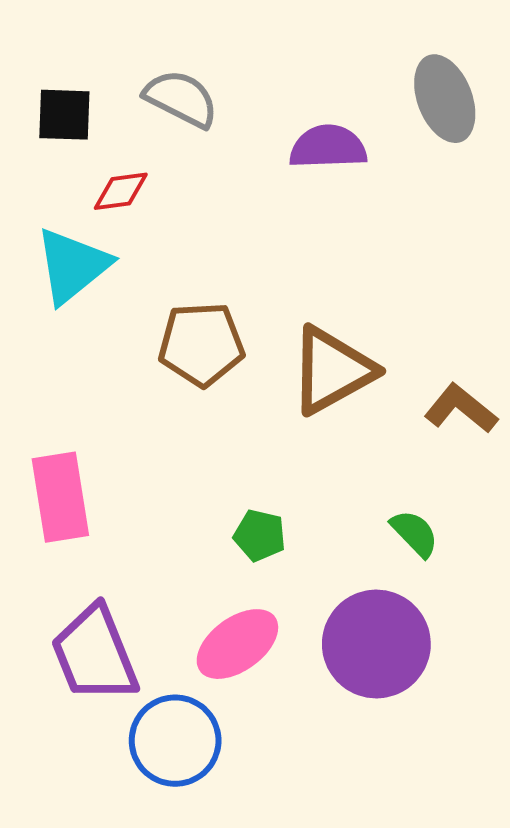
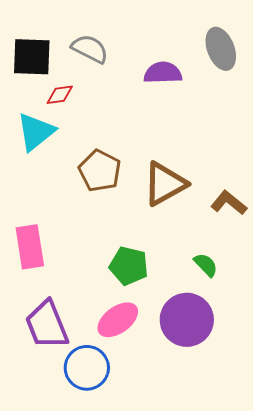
black square: (64, 115) -> (32, 57), size x1.4
brown pentagon: (201, 344) -> (100, 171), turned 30
green pentagon: (260, 535) -> (129, 266), size x1.5

